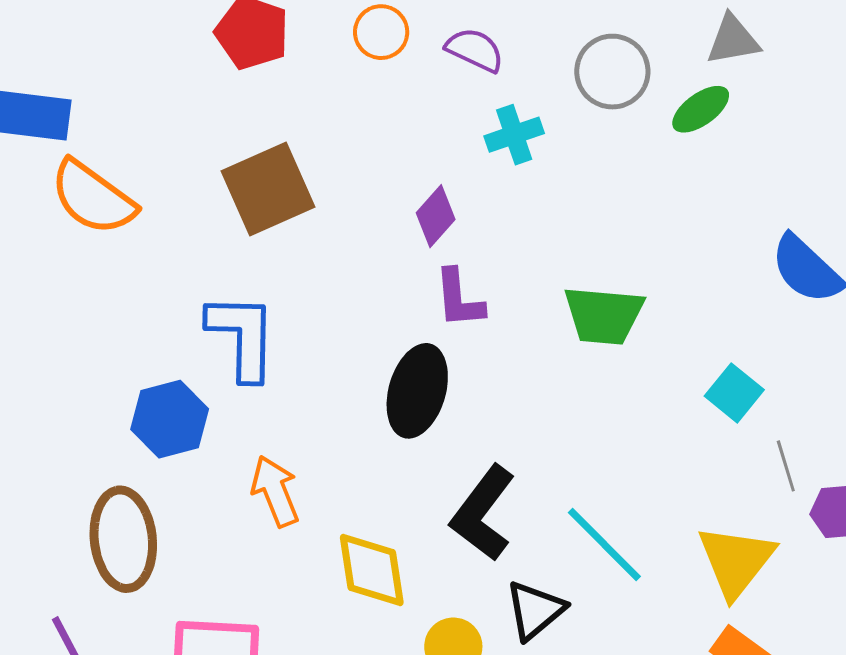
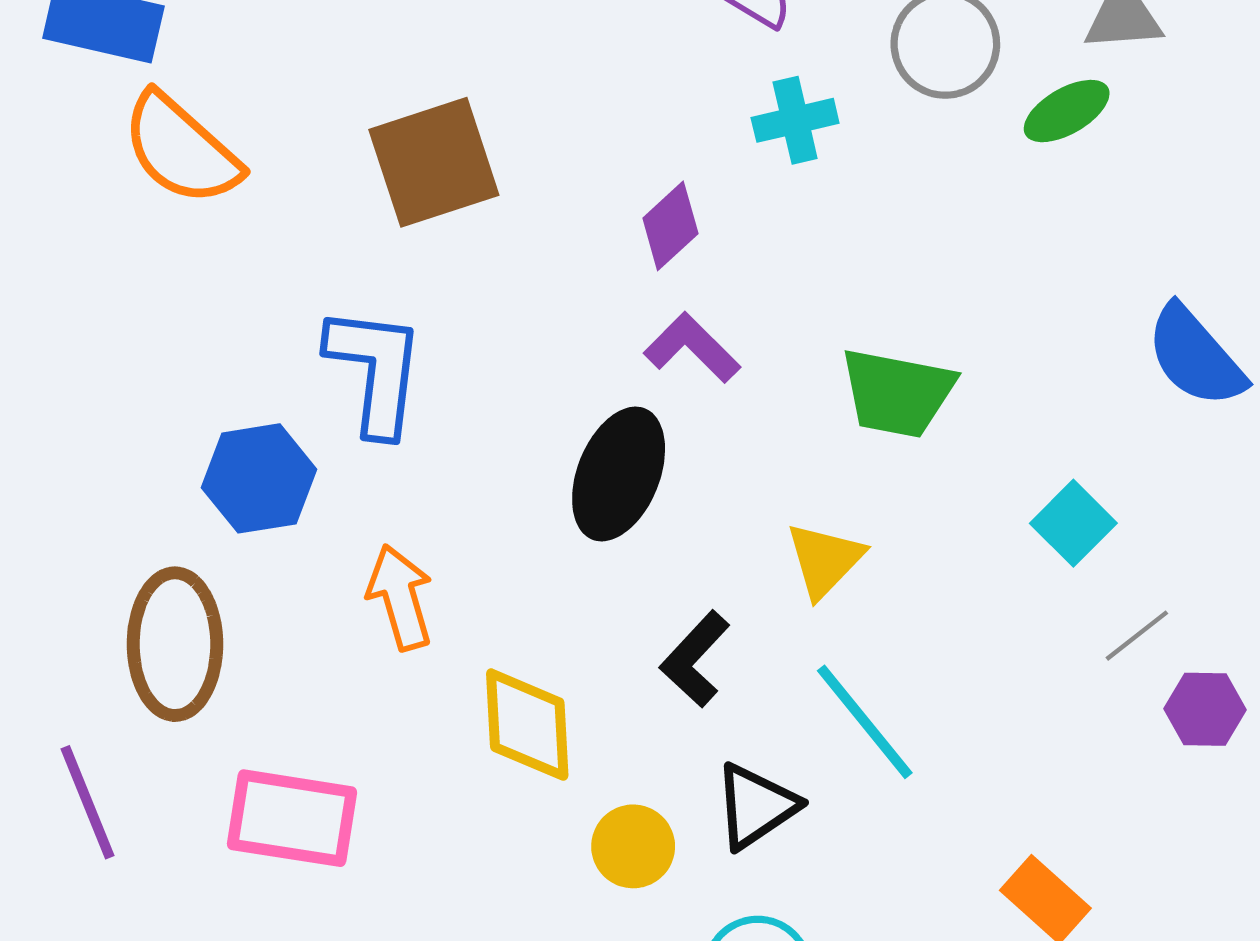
purple L-shape: (459, 299) -> (692, 348), turned 134
gray line: (786, 466) -> (1137, 636), turned 63
black L-shape: (483, 513) -> (695, 659), size x0.7
yellow triangle: (736, 561) -> (825, 560), moved, size x0.7

